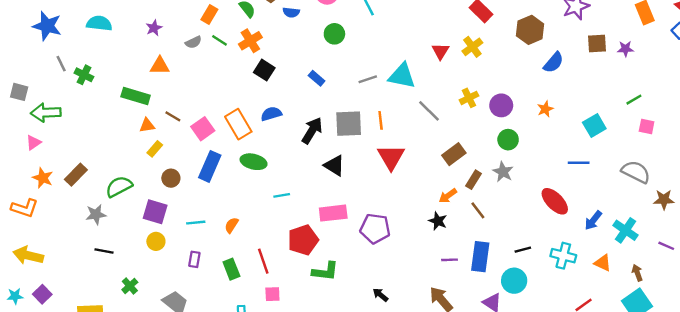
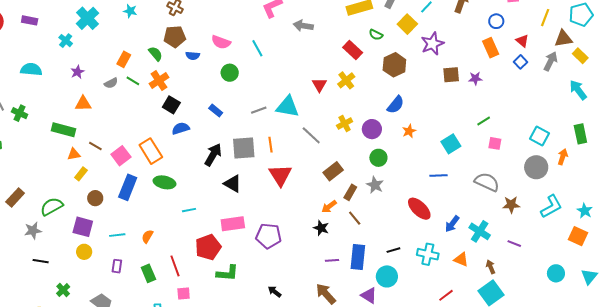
blue semicircle: (553, 63) -> (396, 105), moved
blue semicircle: (271, 114) -> (181, 128), moved

